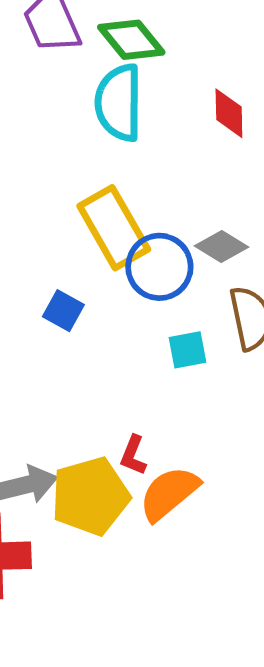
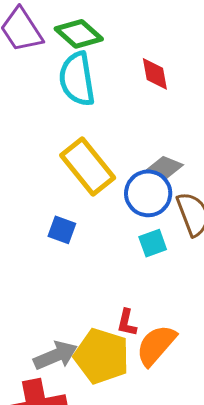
blue circle: (159, 267) -> (148, 193), moved
yellow pentagon: (90, 496) -> (102, 356), turned -30

